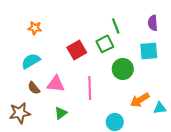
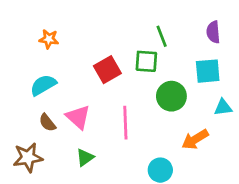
green square: (105, 44) -> (146, 61), turned 30
pink triangle: (56, 84) -> (78, 117), turned 36
cyan triangle: (160, 108) -> (223, 107), moved

